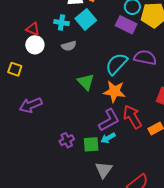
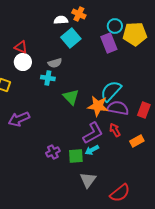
cyan cross: (61, 23) -> (48, 78), moved
purple rectangle: (126, 25) -> (109, 43), turned 42
purple semicircle: (145, 58) -> (118, 108), moved
cyan semicircle: (117, 64) -> (111, 91), moved
red arrow: (132, 117) -> (115, 130), size x0.6

